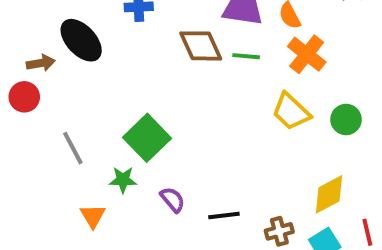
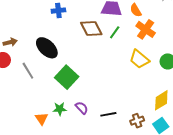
black ellipse: (81, 40) -> (47, 48), moved
green line: (246, 56) -> (115, 32), turned -56
gray line: (73, 148) -> (28, 71), moved
green star: (123, 180) -> (60, 109), moved

